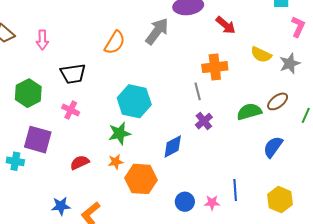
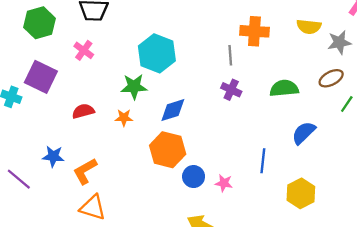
yellow semicircle: (261, 55) -> (309, 27), turned -30
brown ellipse: (278, 101) -> (331, 78), moved
purple cross: (204, 121) -> (231, 90), turned -36
blue diamond: (173, 146) -> (173, 110), moved
orange hexagon: (141, 179) -> (168, 150), moved
blue line: (235, 190) -> (263, 161), moved

